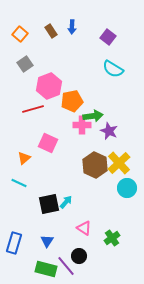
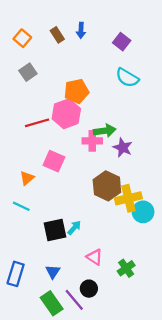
pink hexagon: (49, 86) -> (66, 114), moved
orange pentagon: (72, 101) -> (76, 91), moved
yellow cross: (119, 163) -> (128, 198), moved, turned 30
green rectangle: (46, 269) -> (52, 303), turned 40

